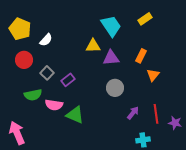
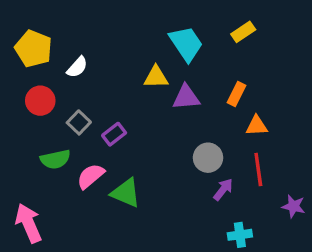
orange triangle: (153, 75) -> (257, 126), turned 48
gray circle: (115, 88) -> (208, 158), moved
pink semicircle: (54, 105) -> (91, 176), turned 132
red line: (156, 114) -> (258, 169), moved

